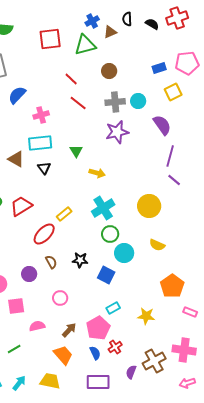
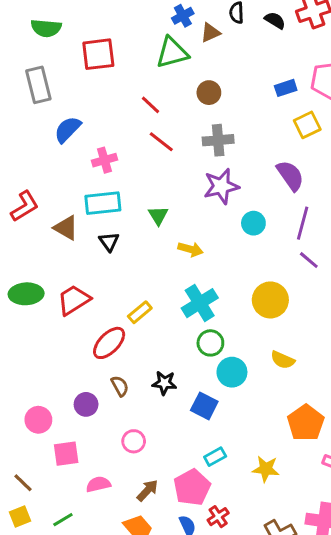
red square: (50, 39) -> (98, 54), moved
cyan circle: (138, 101) -> (253, 223), moved

